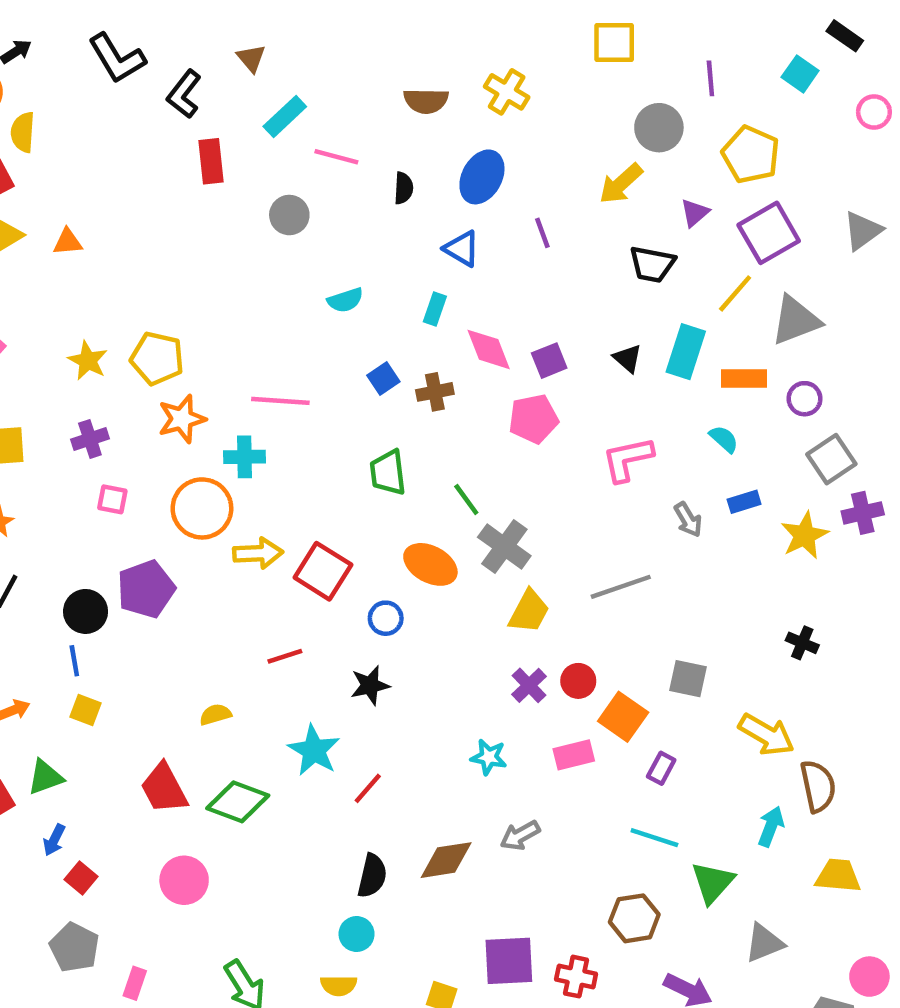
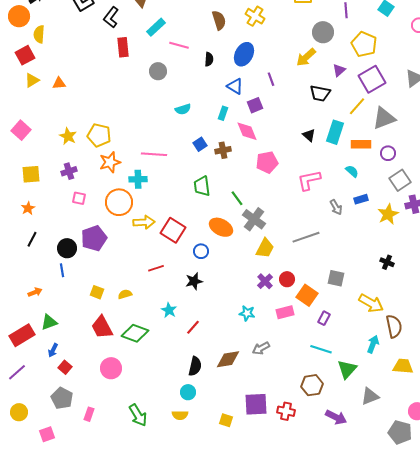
brown semicircle: (426, 101) -> (219, 20), turned -108
purple square: (549, 361) -> (255, 105), moved
yellow square: (86, 710) -> (97, 292), moved
cyan star: (314, 750) -> (169, 310), size x0.7

